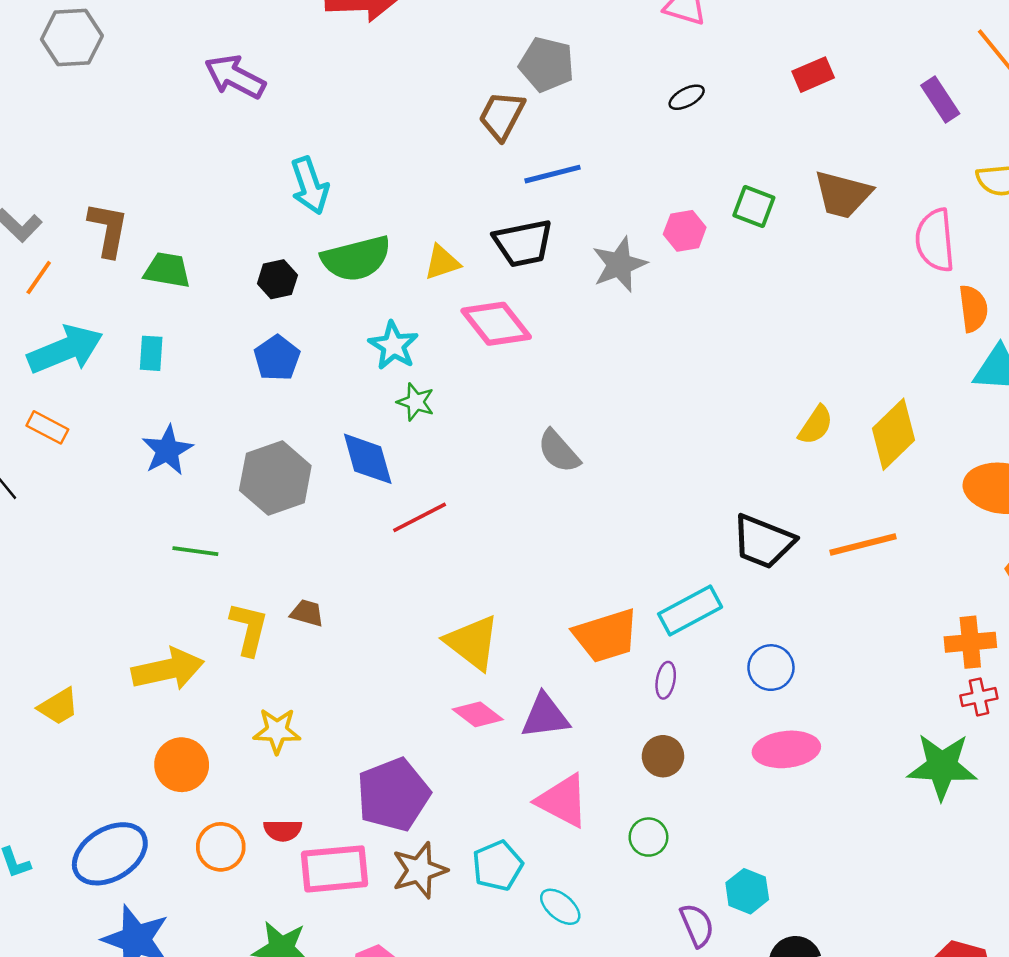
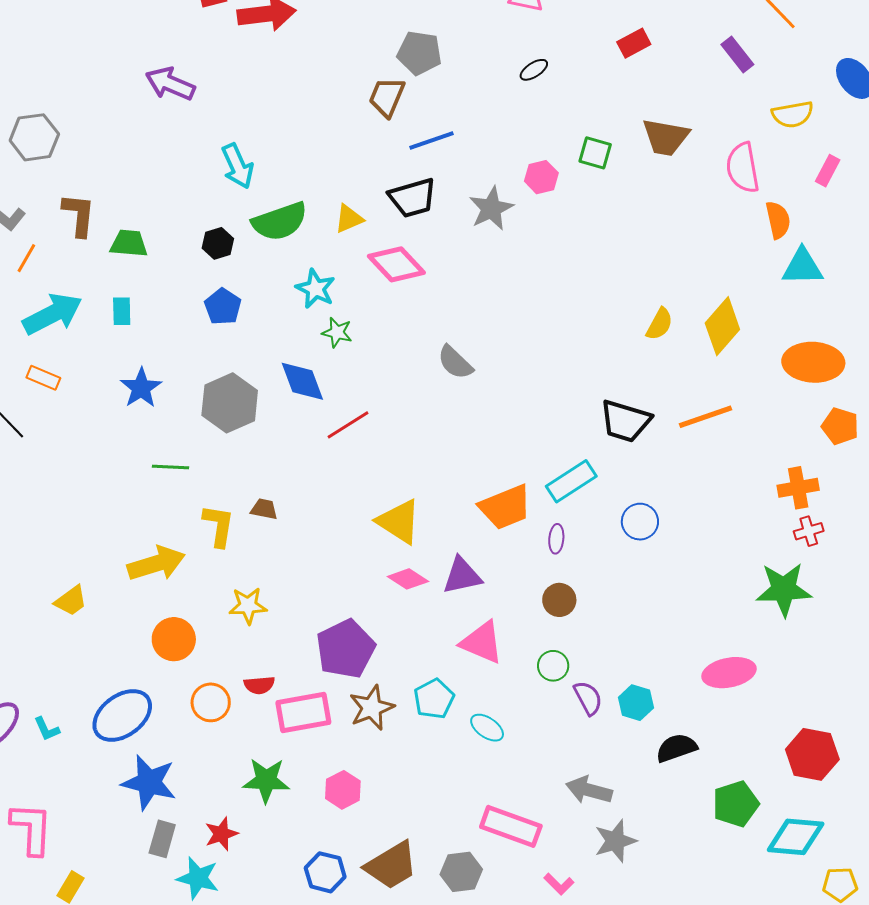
gray hexagon: (72, 38) -> (34, 137), moved
pink ellipse: (786, 749) -> (729, 673), moved
purple semicircle: (697, 925) -> (588, 698), moved

